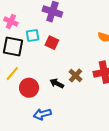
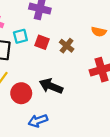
brown cross: (75, 76) -> (67, 46), moved
black arrow: (57, 83) -> (51, 86), size x1.5

